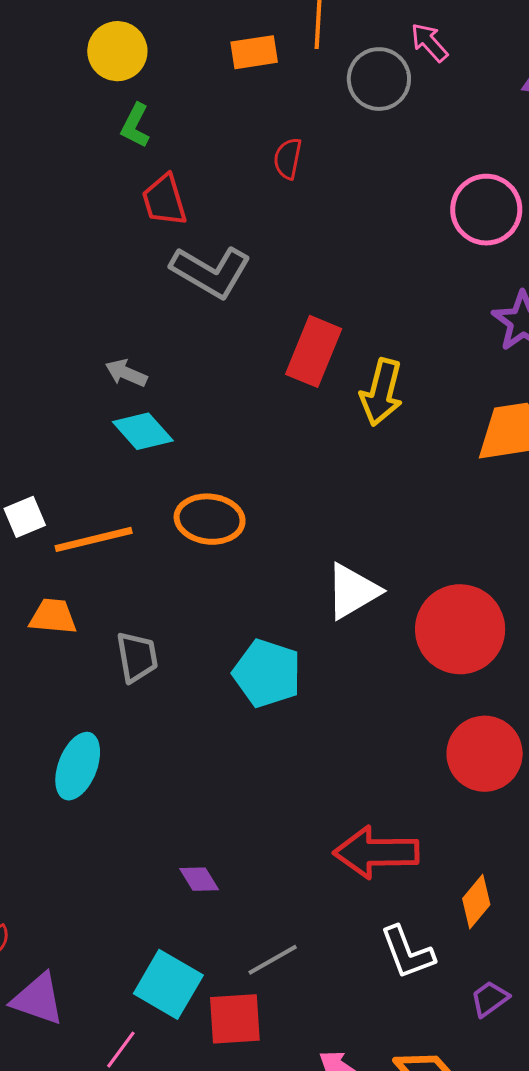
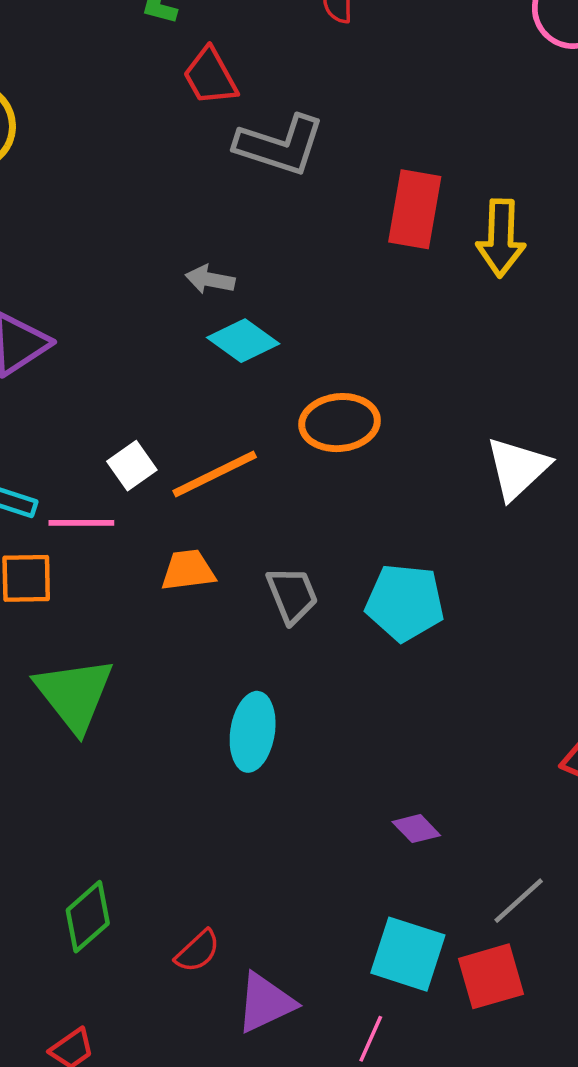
cyan pentagon: (267, 673) -> (405, 602), moved
purple triangle: (38, 999) -> (265, 1003), turned -32

